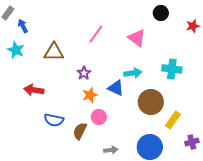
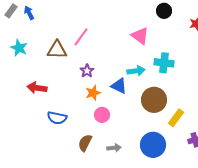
blue arrow: (23, 26) -> (29, 13), moved
pink line: (96, 34) -> (81, 37), moved
cyan cross: (172, 69) -> (164, 63), moved
brown semicircle: (80, 131) -> (85, 143), moved

